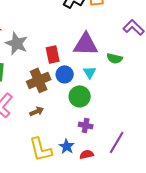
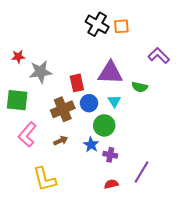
gray star: (17, 43) -> (40, 72), turned -30
blue star: (67, 146) -> (91, 145), moved
yellow L-shape: (41, 149) -> (45, 179), moved

